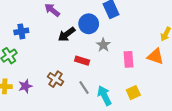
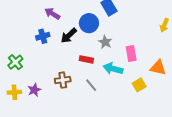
blue cross: (21, 31) -> (43, 36), moved
orange triangle: (155, 56) -> (158, 68), moved
brown cross: (56, 79) -> (63, 80), turned -35
cyan arrow: (104, 96) -> (113, 69), moved, turned -42

